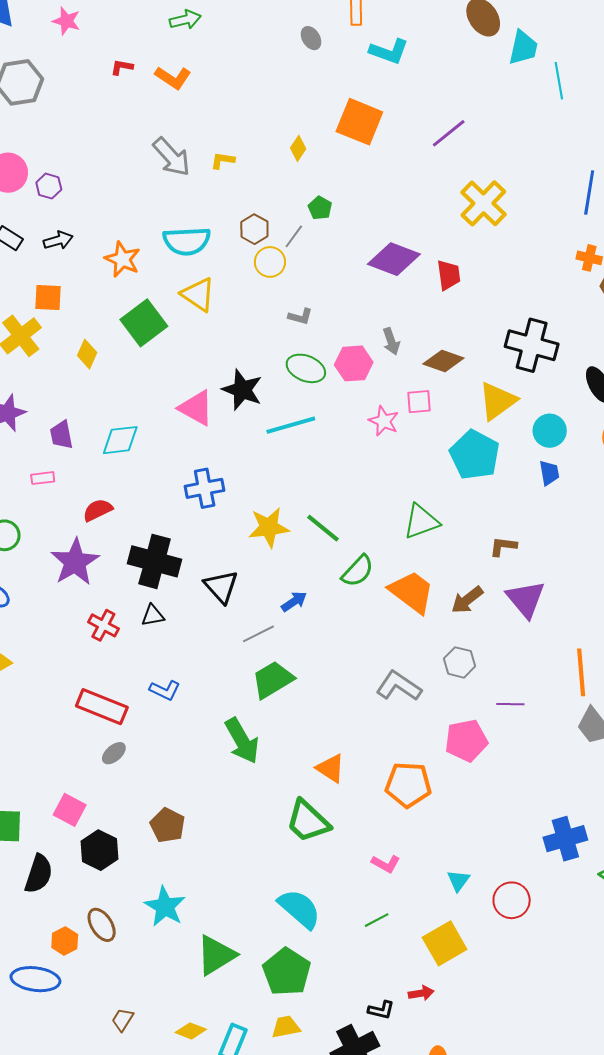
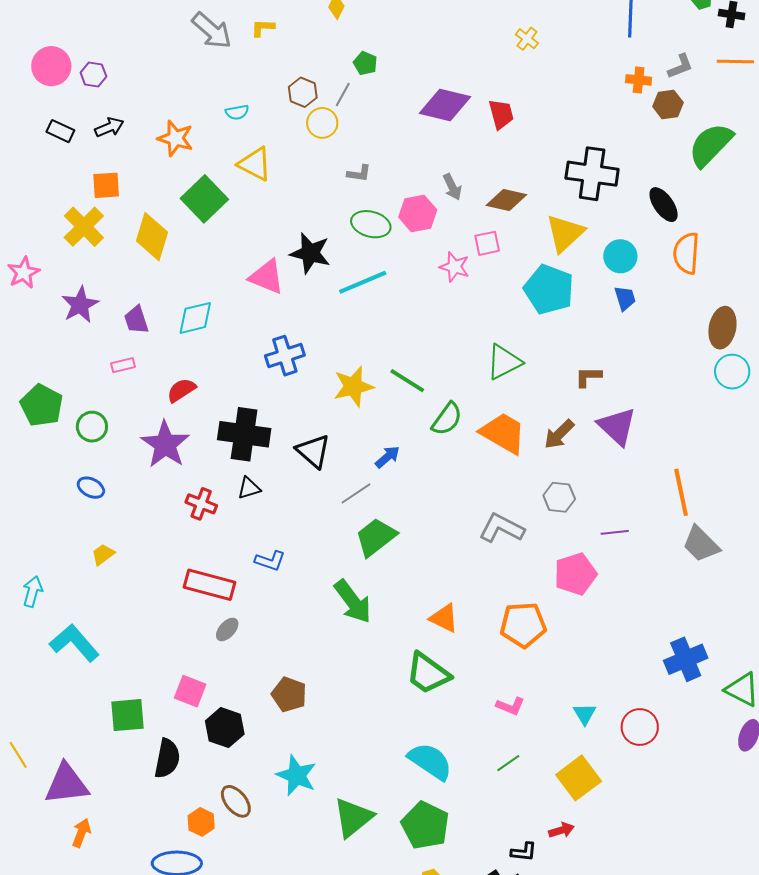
yellow cross: (483, 203) -> (527, 39), size x0.5
cyan semicircle: (187, 241) -> (237, 112), size x0.5
yellow diamond: (87, 354) -> (152, 237), size x1.6

